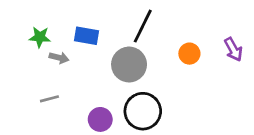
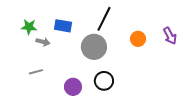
black circle: (143, 111) -> (104, 81), size x0.7

